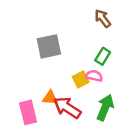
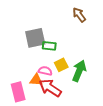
green rectangle: (103, 56) -> (49, 46), moved, turned 64
pink semicircle: (94, 76) -> (45, 71), moved
green arrow: (105, 108) -> (79, 71), moved

